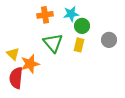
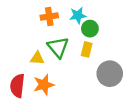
gray circle: (109, 40) -> (110, 74), moved, size x1.5
yellow triangle: (13, 54) -> (37, 58), moved, turned -40
orange star: (30, 64) -> (44, 85), moved

